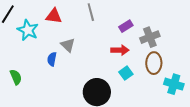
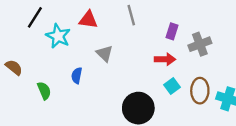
purple rectangle: (126, 26) -> (172, 31), turned -40
blue semicircle: (52, 59) -> (77, 76), moved
brown ellipse: (154, 63) -> (200, 91), moved

